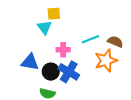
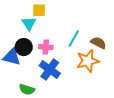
cyan line: (90, 39) -> (74, 39), turned -42
black circle: (51, 72) -> (24, 47), moved

